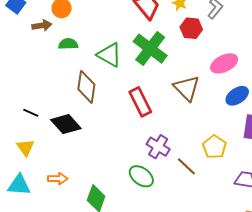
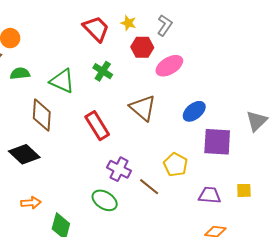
green cross: (150, 49) -> (103, 71), size x0.6
pink ellipse: (224, 63) -> (169, 66), moved
orange arrow: (58, 179) -> (31, 203), moved

